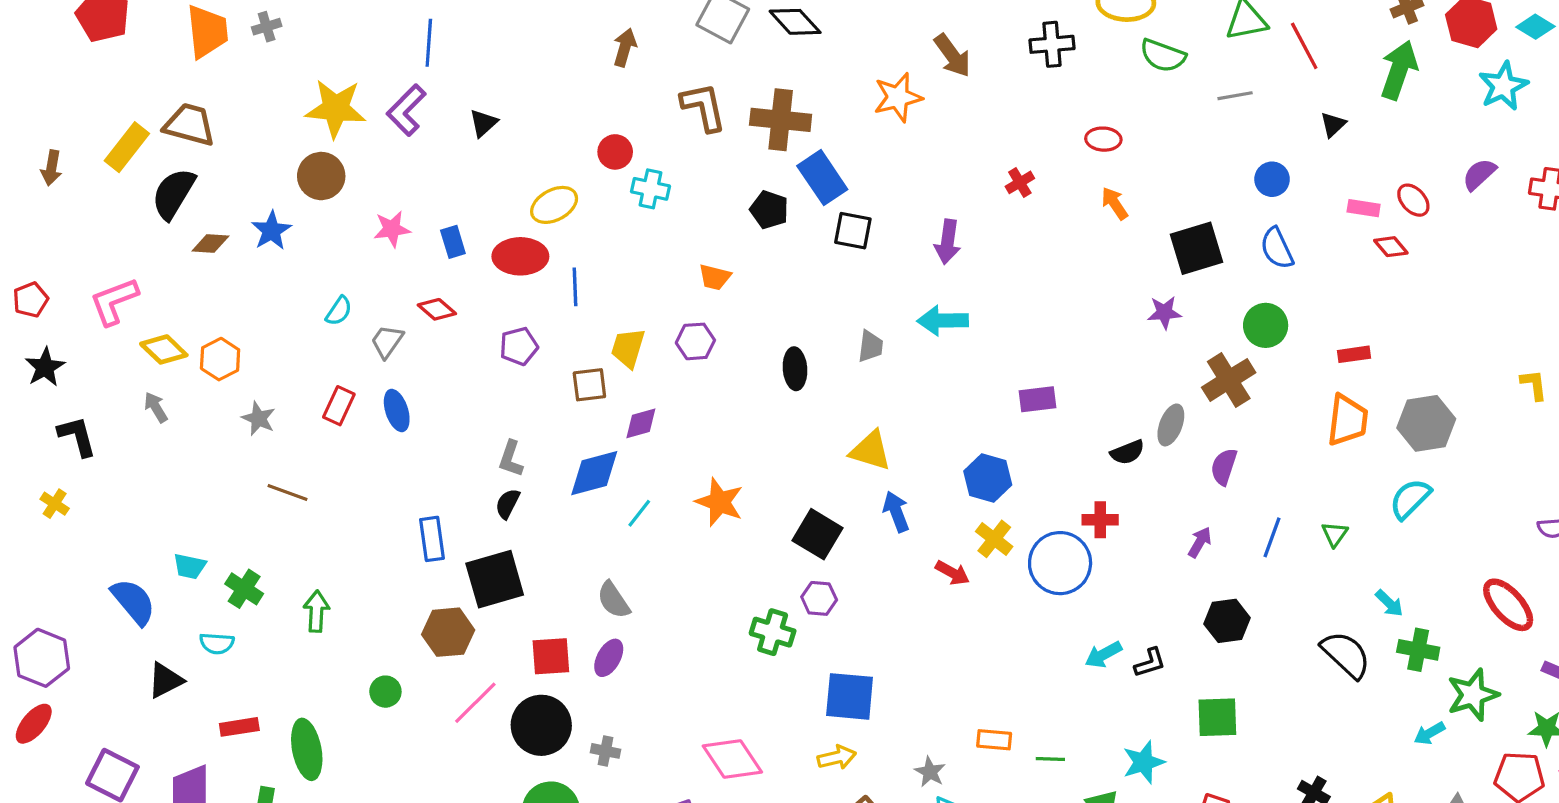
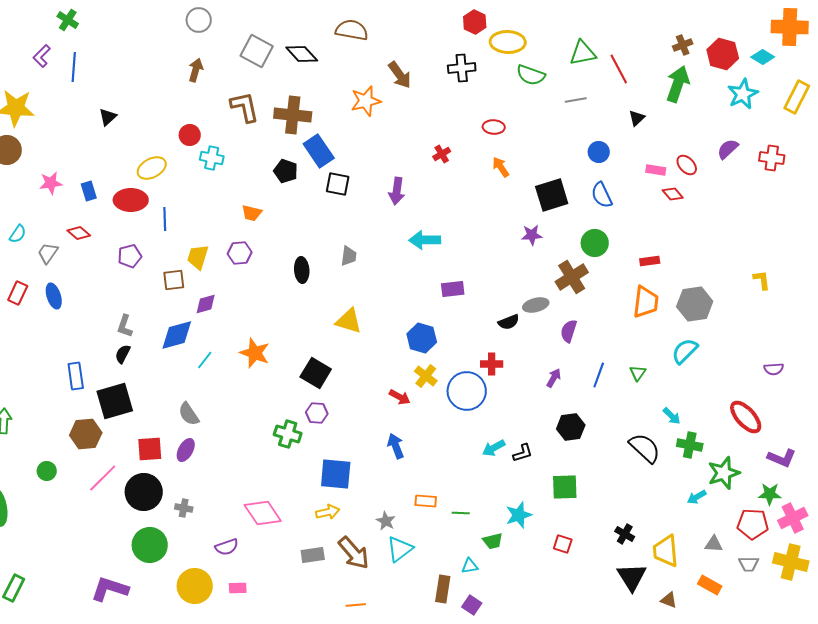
purple L-shape: (406, 110) -> (42, 56), moved, size x0.7
cyan arrow: (943, 321) -> (425, 240), moved
gray ellipse: (1171, 425) -> (536, 305), turned 55
blue arrow: (896, 512) -> (396, 446), moved

